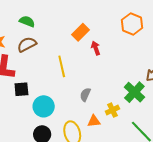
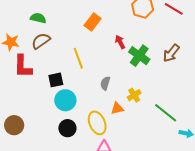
red arrow: (96, 48) -> (120, 42), moved
black square: (21, 89) -> (56, 80), moved
green cross: (134, 92) -> (139, 56), moved

